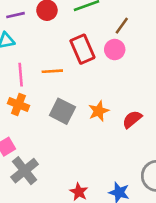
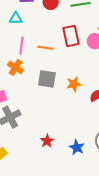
gray square: (62, 111) -> (47, 79), turned -30

